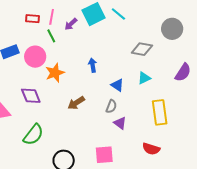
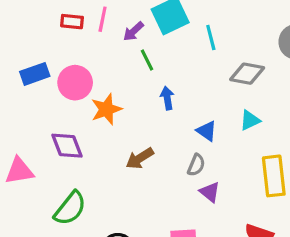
cyan line: (118, 14) -> (211, 37), moved, turned 35
green line: (51, 36) -> (147, 60), moved

